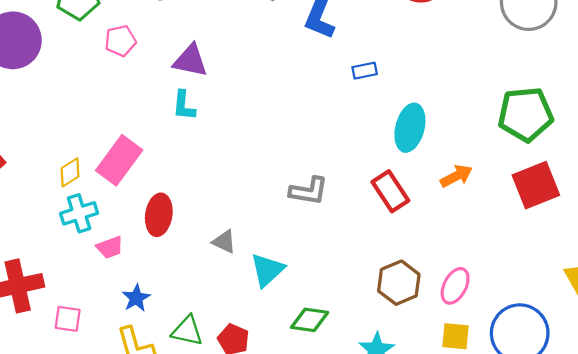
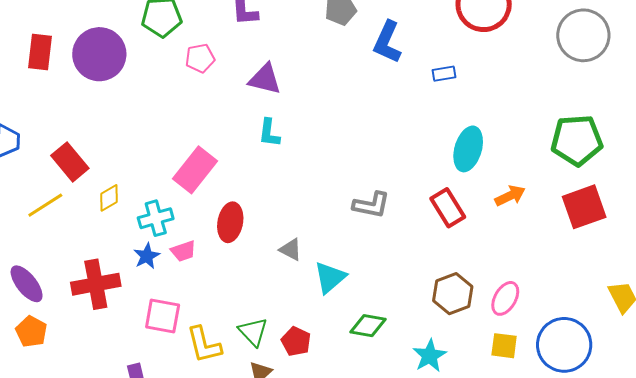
blue rectangle: (365, 71) -> (444, 74), moved
cyan L-shape: (184, 105) -> (269, 133), moved
yellow diamond: (70, 172) -> (109, 198), moved
blue star: (136, 298) -> (147, 256), moved
pink square: (68, 319) -> (163, 316), moved, size x1.4
green triangle: (187, 331) -> (253, 332), turned 32

